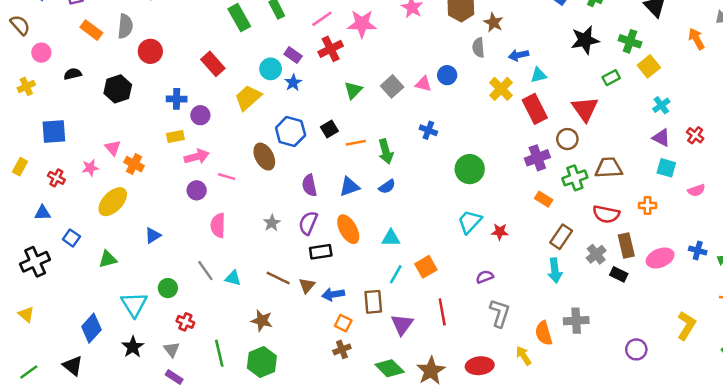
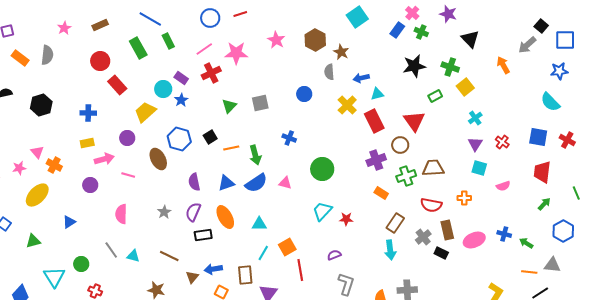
red circle: (150, 51) -> (100, 61), moved
pink triangle: (423, 84) -> (285, 183), moved
gray square: (392, 86) -> (260, 103), turned 30
purple circle: (200, 115) -> (127, 138), moved
purple triangle: (661, 138) -> (475, 144), turned 35
blue semicircle: (387, 187) -> (256, 183), size x1.6
purple circle: (197, 190) -> (90, 185), moved
brown triangle: (307, 286) -> (192, 277), moved
red line: (442, 312) -> (300, 270), moved

